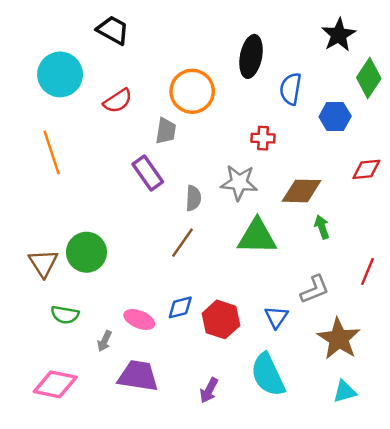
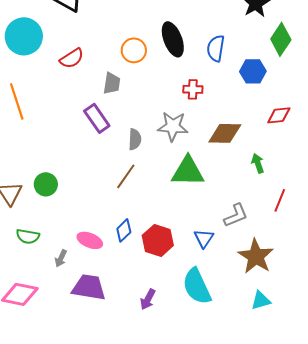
black ellipse: (251, 56) -> (173, 39), moved, turned -32
orange circle: (192, 91) -> (134, 50), size x0.7
green arrow: (322, 227) -> (258, 163), moved
green circle: (86, 252) -> (46, 184), size x0.7
blue diamond: (180, 307) -> (124, 230), turned -30

